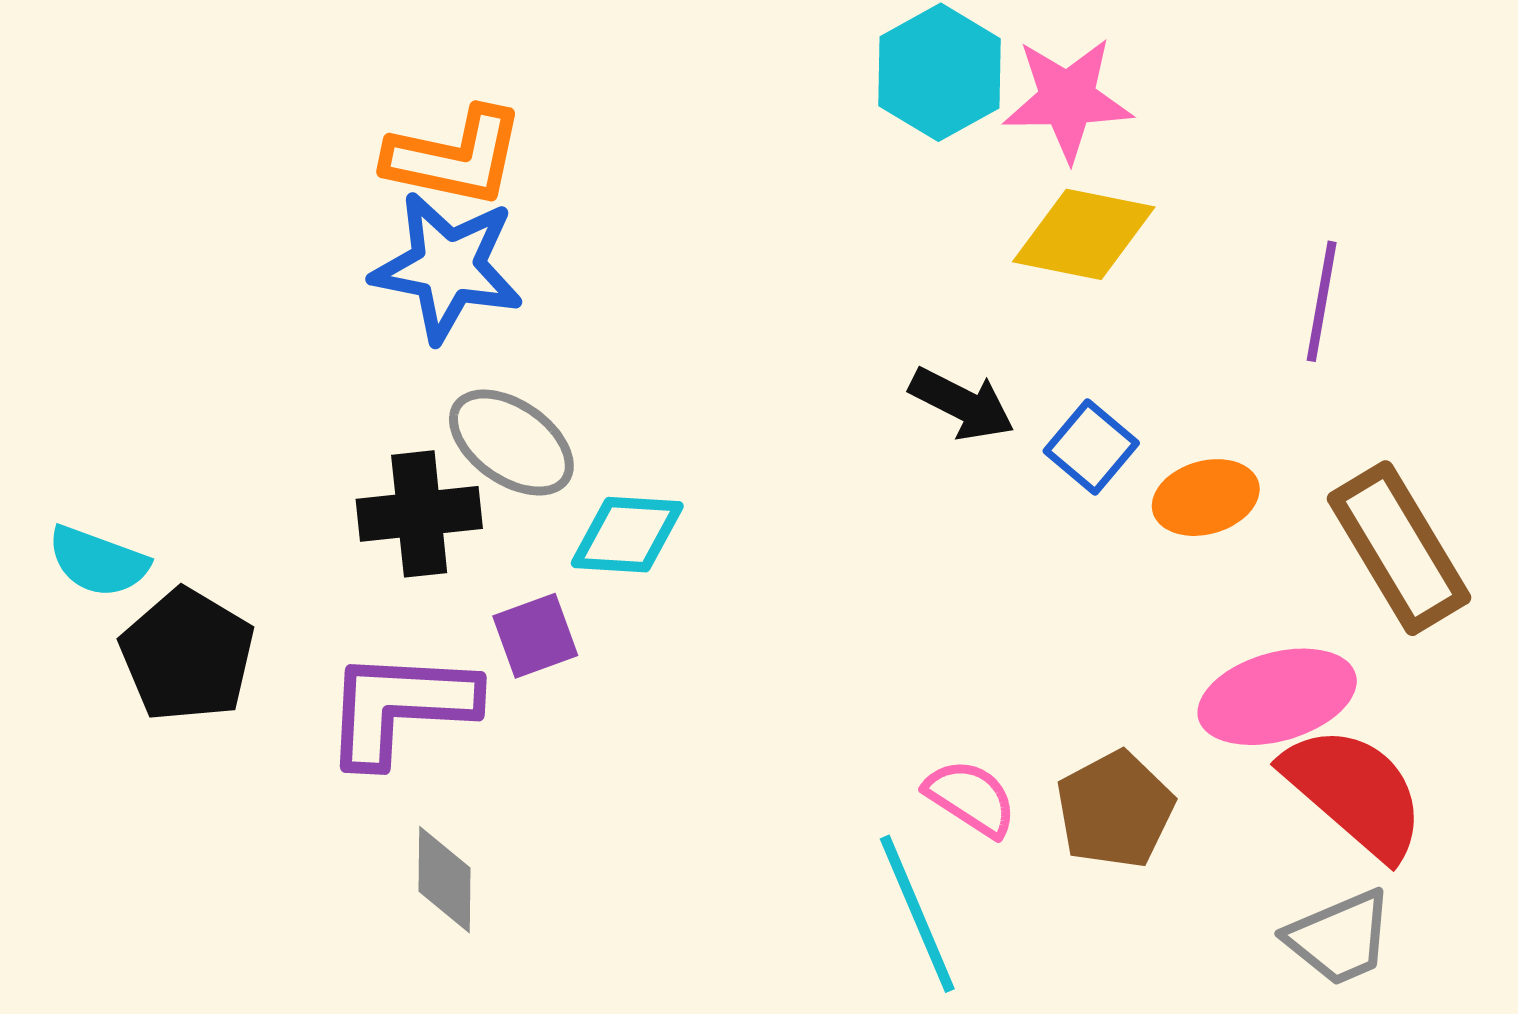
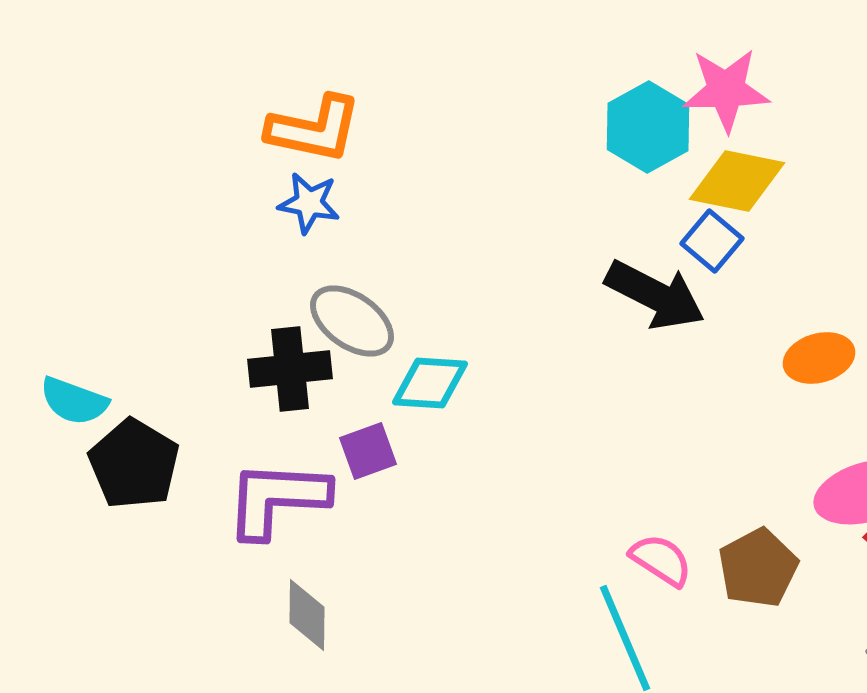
cyan hexagon: (940, 72) -> (648, 127), moved
blue star: (447, 267) -> (309, 203), size x0.6
black arrow: (962, 404) -> (655, 295), size x1.4
blue square: (1091, 447) -> (712, 241), moved

